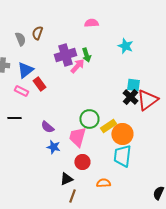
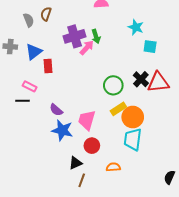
red rectangle: (39, 84) -> (48, 66), turned 32
cyan square: (133, 85) -> (150, 47), moved
pink rectangle: (21, 91) -> (30, 86), moved
red triangle: (147, 100) -> (158, 82), turned 30
green circle: (89, 119) -> (113, 85), moved
blue star: (53, 147) -> (62, 130), size x1.5

